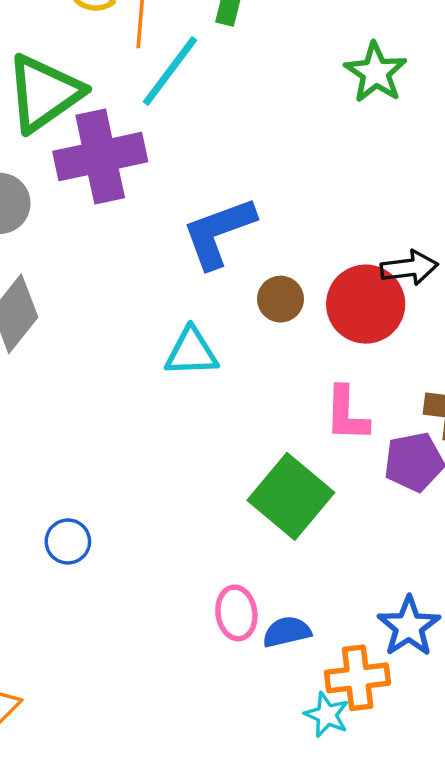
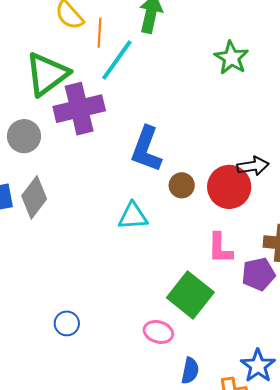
blue L-shape: (219, 232) -> (146, 149), turned -48
pink ellipse: (236, 613) -> (158, 332), moved, turned -64
blue semicircle: (287, 632) -> (190, 371), turned 116

